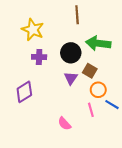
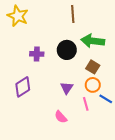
yellow star: (33, 30) -> (18, 16), moved
brown square: (90, 71) -> (93, 67), moved
purple triangle: (71, 78) -> (67, 88), moved

